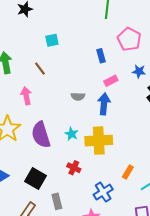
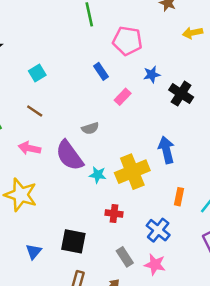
pink arrow: (26, 96) -> (29, 148), turned -48
blue arrow: (104, 104) -> (166, 150), moved
purple semicircle: (41, 135) -> (69, 155), moved
gray rectangle: (57, 201) -> (125, 257), moved

